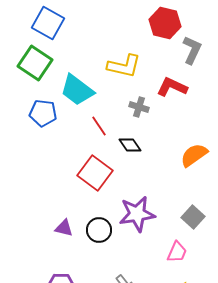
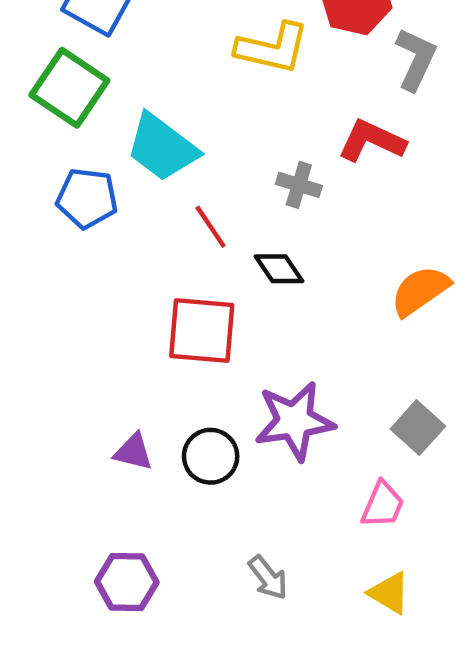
yellow L-shape: (124, 66) -> (272, 48), moved
red square: (95, 173) -> (202, 330), turned -32

